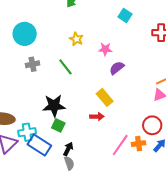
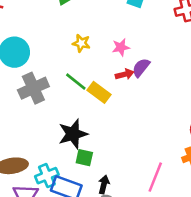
gray cross: (32, 64) -> (33, 88), size x1.6
yellow rectangle: (105, 97) -> (99, 92), moved
red arrow: (97, 117) -> (125, 74), moved
pink line: (120, 145) -> (155, 177), moved

